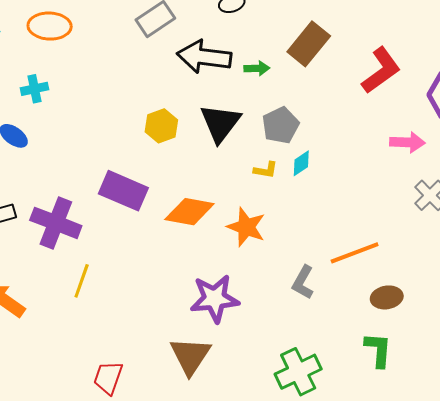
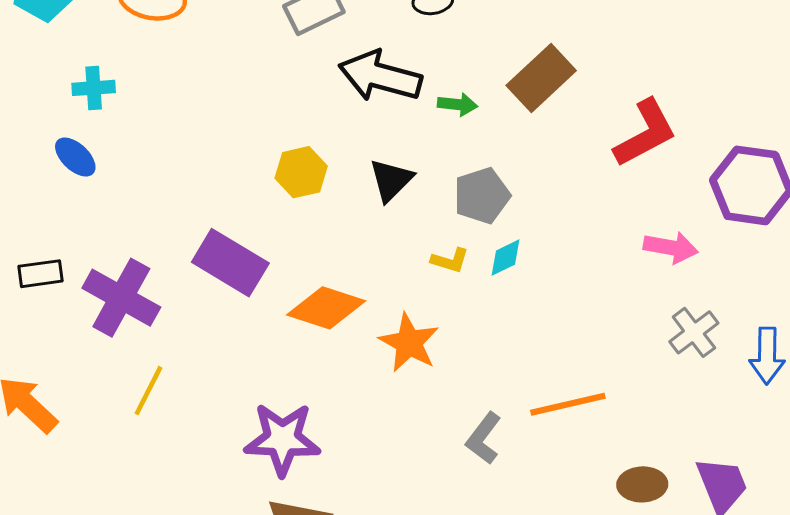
cyan cross: (35, 89) -> (94, 88), moved
black triangle: (220, 123) -> (391, 180), size x0.7
brown ellipse: (387, 297) -> (642, 484), moved
purple star: (215, 299) -> (282, 439), moved

